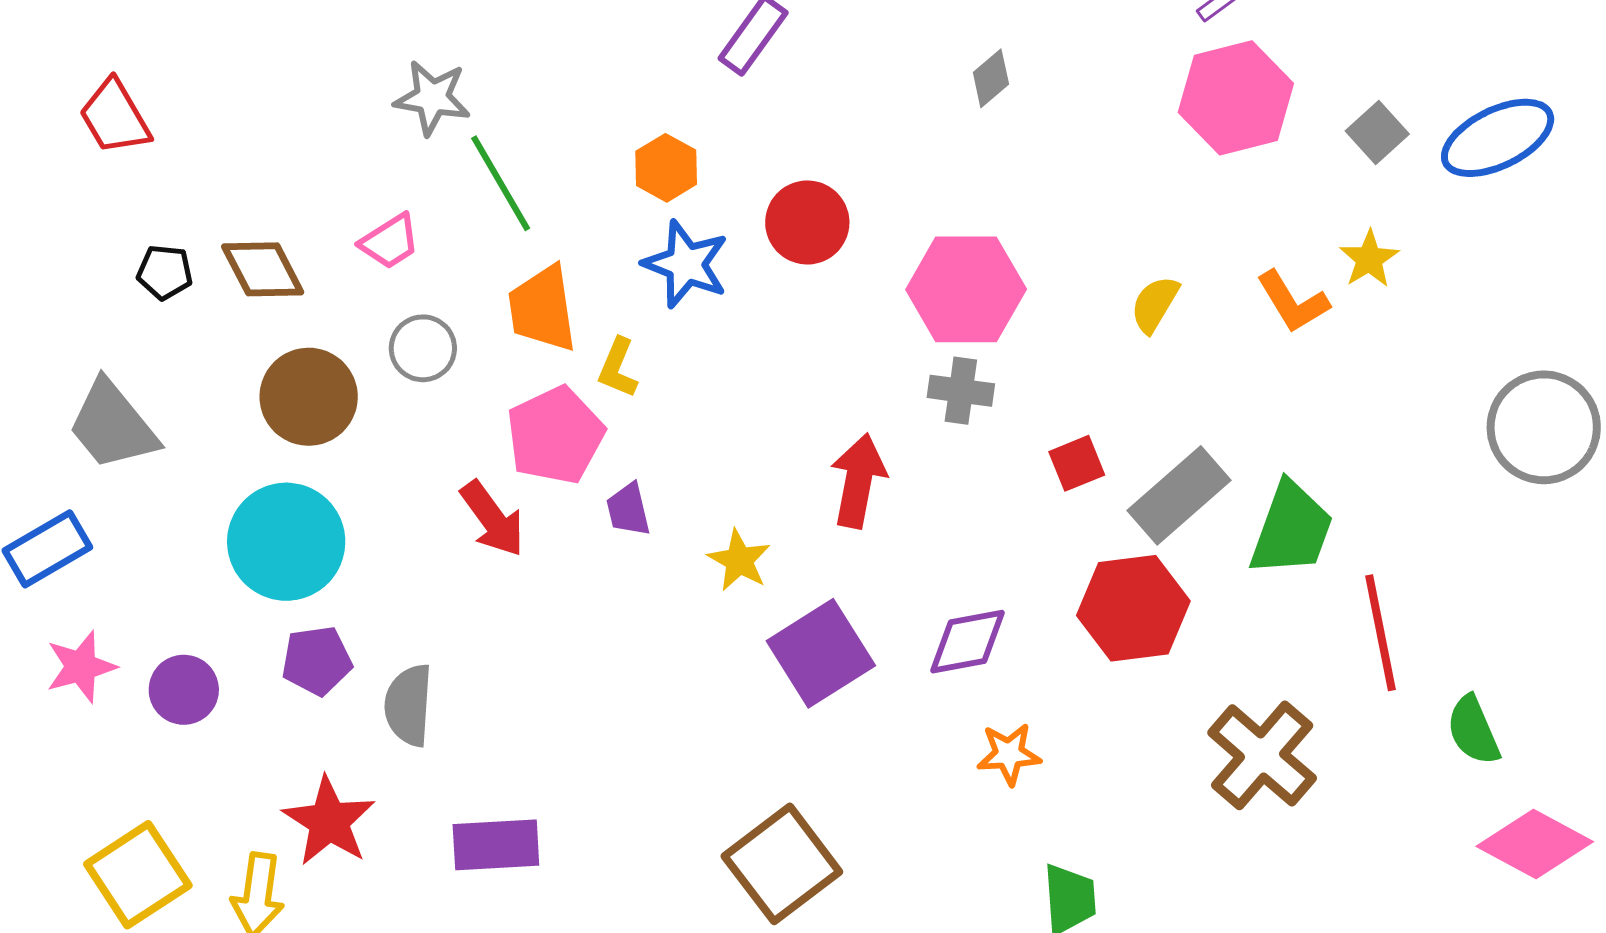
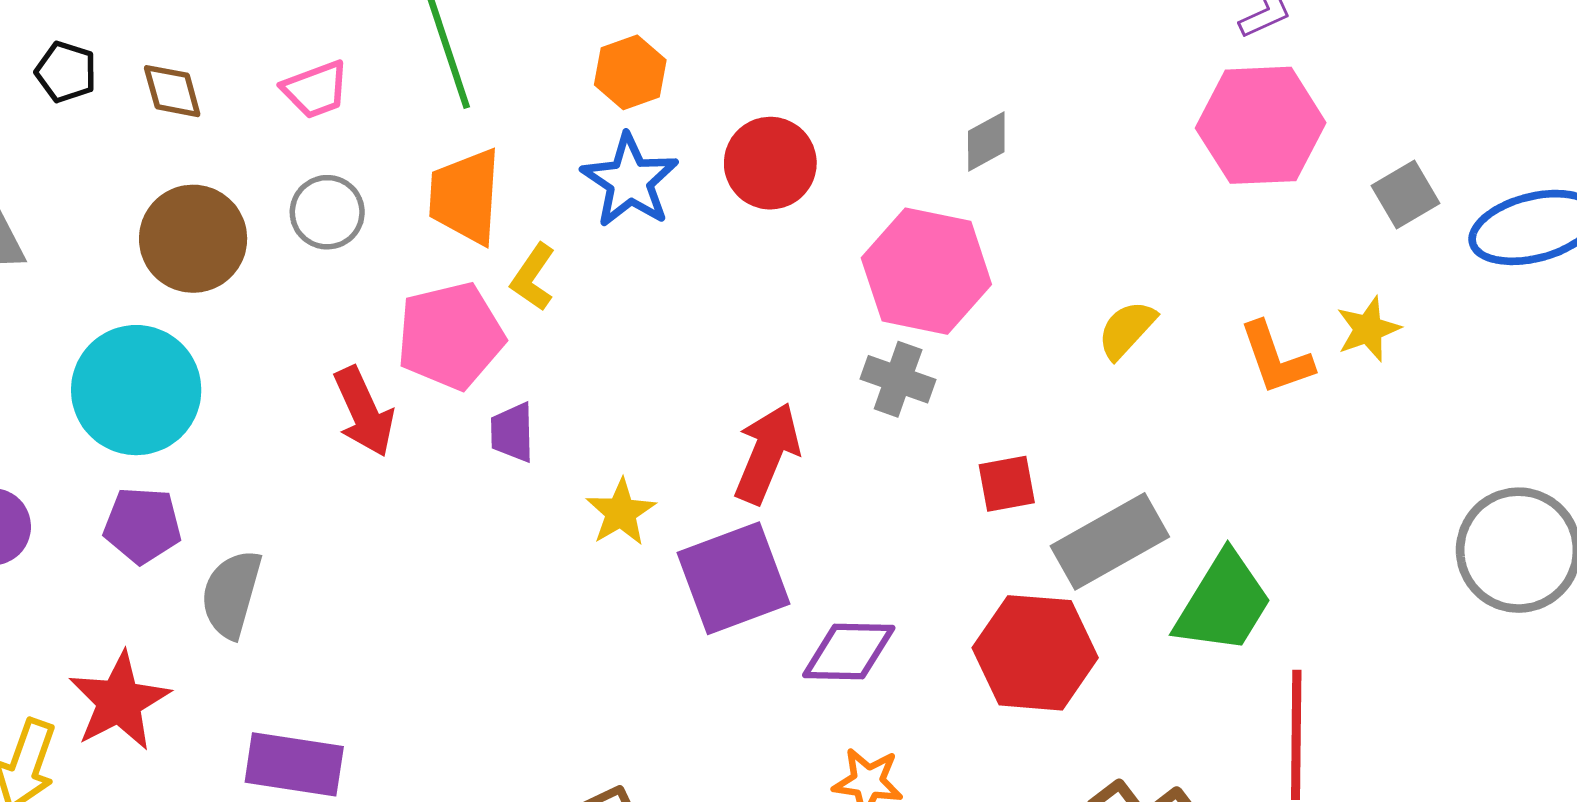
gray diamond: (991, 78) -> (986, 142), moved
brown diamond: (263, 269) -> (172, 91), size x0.7
purple square: (821, 653) -> (734, 578), moved

